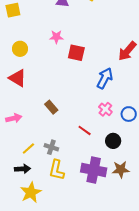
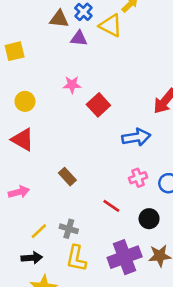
red square: (76, 53) -> (98, 105), turned 36
blue arrow: (105, 78) -> (136, 137), turned 55
pink cross: (105, 109) -> (138, 178), turned 32
purple cross: (94, 170) -> (125, 257), turned -30

